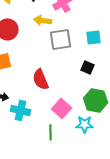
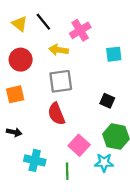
cyan square: (94, 37) -> (114, 54), moved
gray square: (61, 39) -> (61, 81), moved
cyan cross: (21, 110) -> (35, 160), moved

